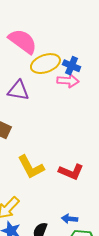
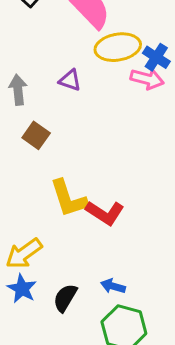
purple triangle: (18, 90) -> (70, 80), size x0.7
red L-shape: (71, 172) -> (105, 213), moved

